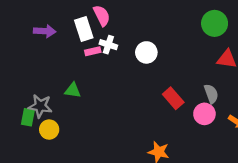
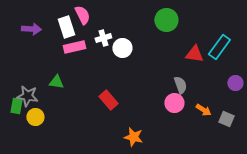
green circle: (215, 23) -> (166, 20), moved
white cross: (108, 45) -> (103, 38), moved, turned -35
pink rectangle: (93, 51) -> (74, 47), size x1.5
red rectangle: (173, 98) -> (108, 100), moved

